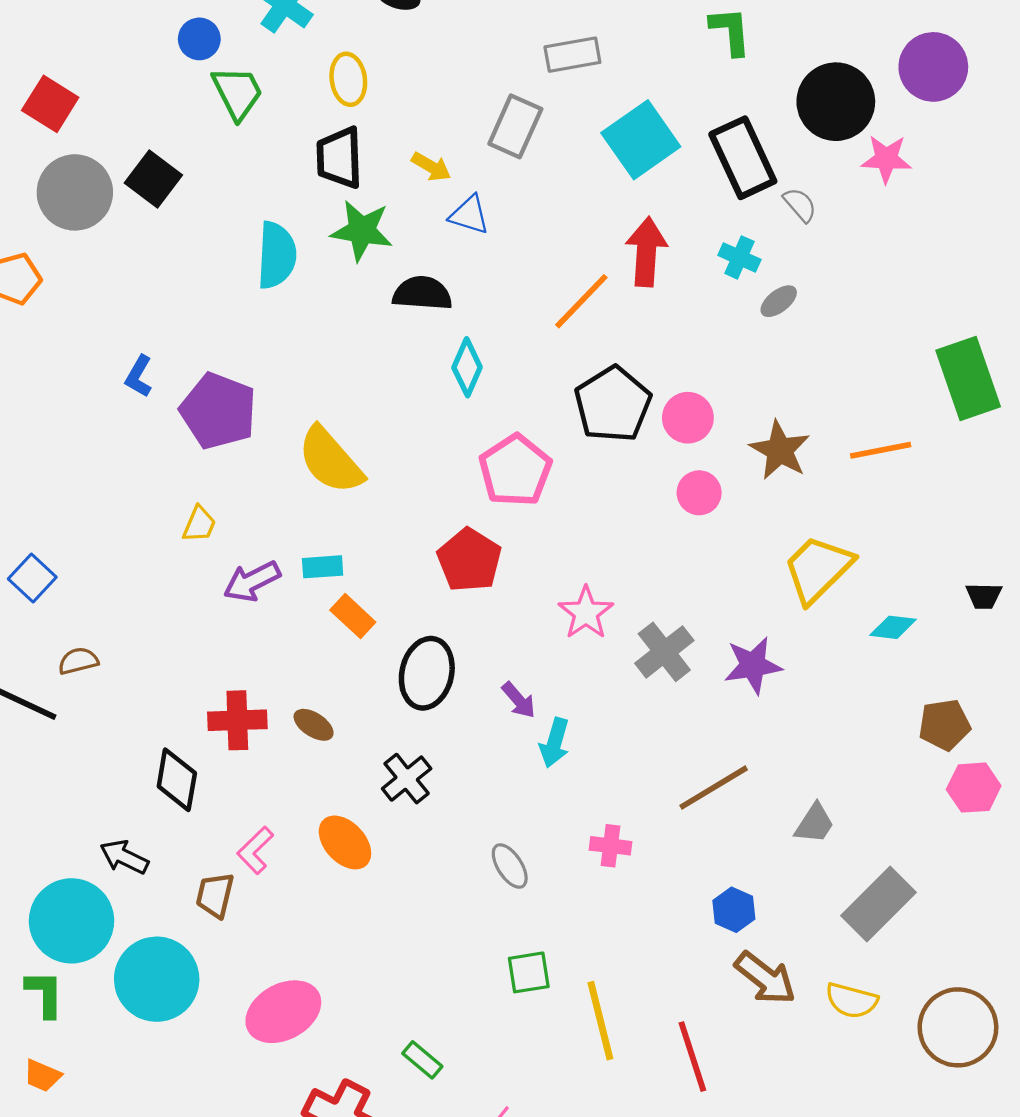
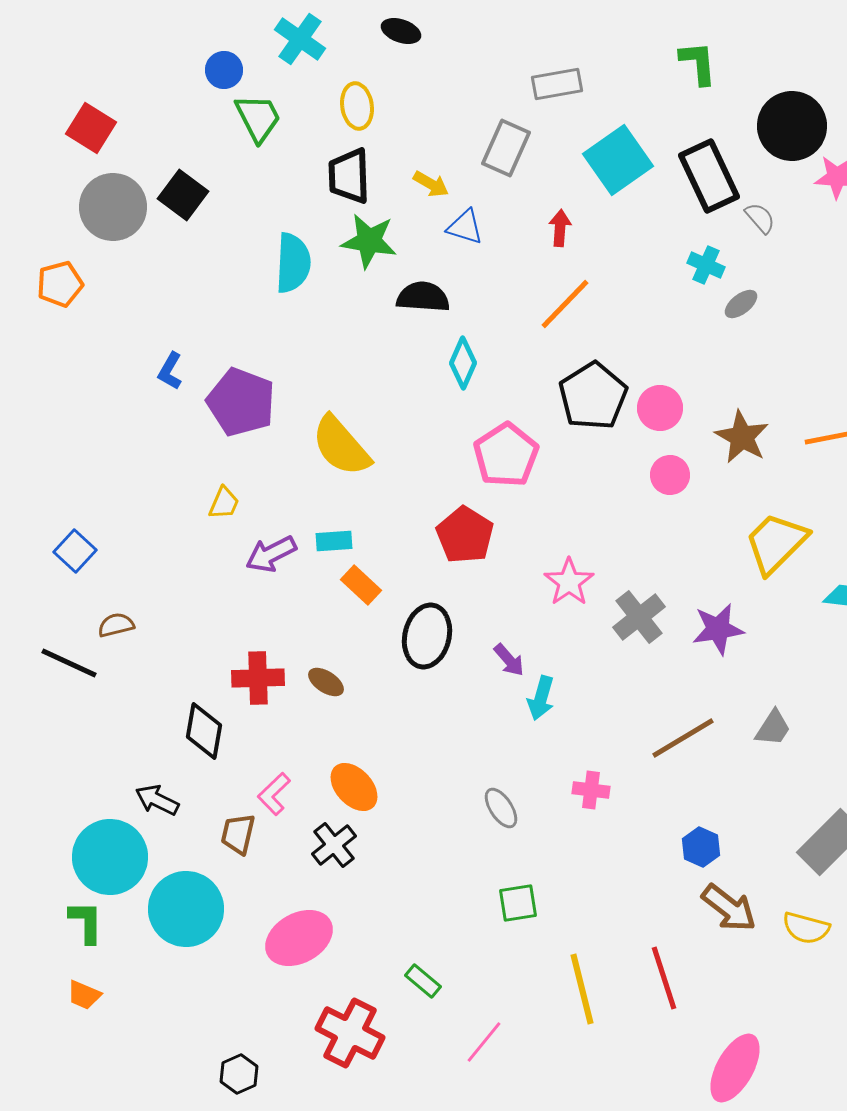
red arrow: (646, 252) -> (560, 228), moved, size x0.6
black cross: (407, 779) -> (334, 845), moved
gray trapezoid: (815, 823) -> (773, 728), moved
yellow line: (600, 1021) -> (582, 989), moved

